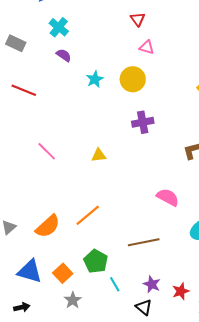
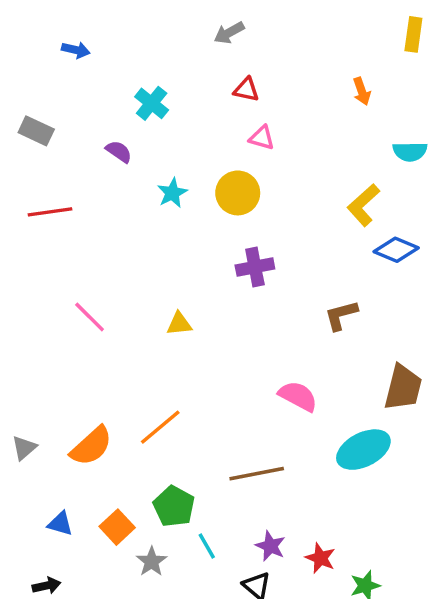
red triangle: (138, 19) -> (246, 90), turned -42
cyan cross: (59, 27) -> (152, 103), moved
red line: (24, 90) -> (50, 212), turned -30
blue triangle: (30, 271) -> (60, 524), size x0.6
red star: (181, 291) -> (320, 558), turned -30
gray star: (73, 300) -> (152, 562), moved

